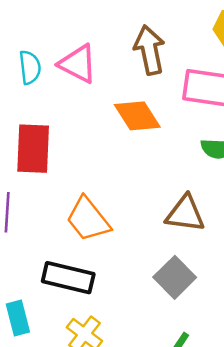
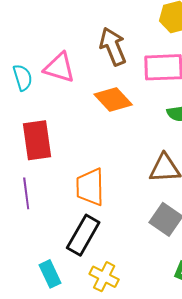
orange trapezoid: (88, 219) -> (90, 187), turned 48
black rectangle: (68, 278) -> (83, 235), turned -63

